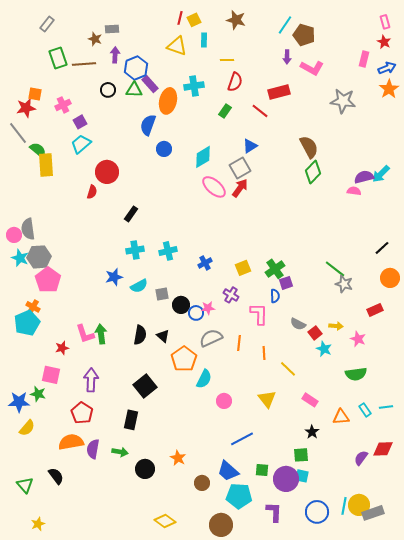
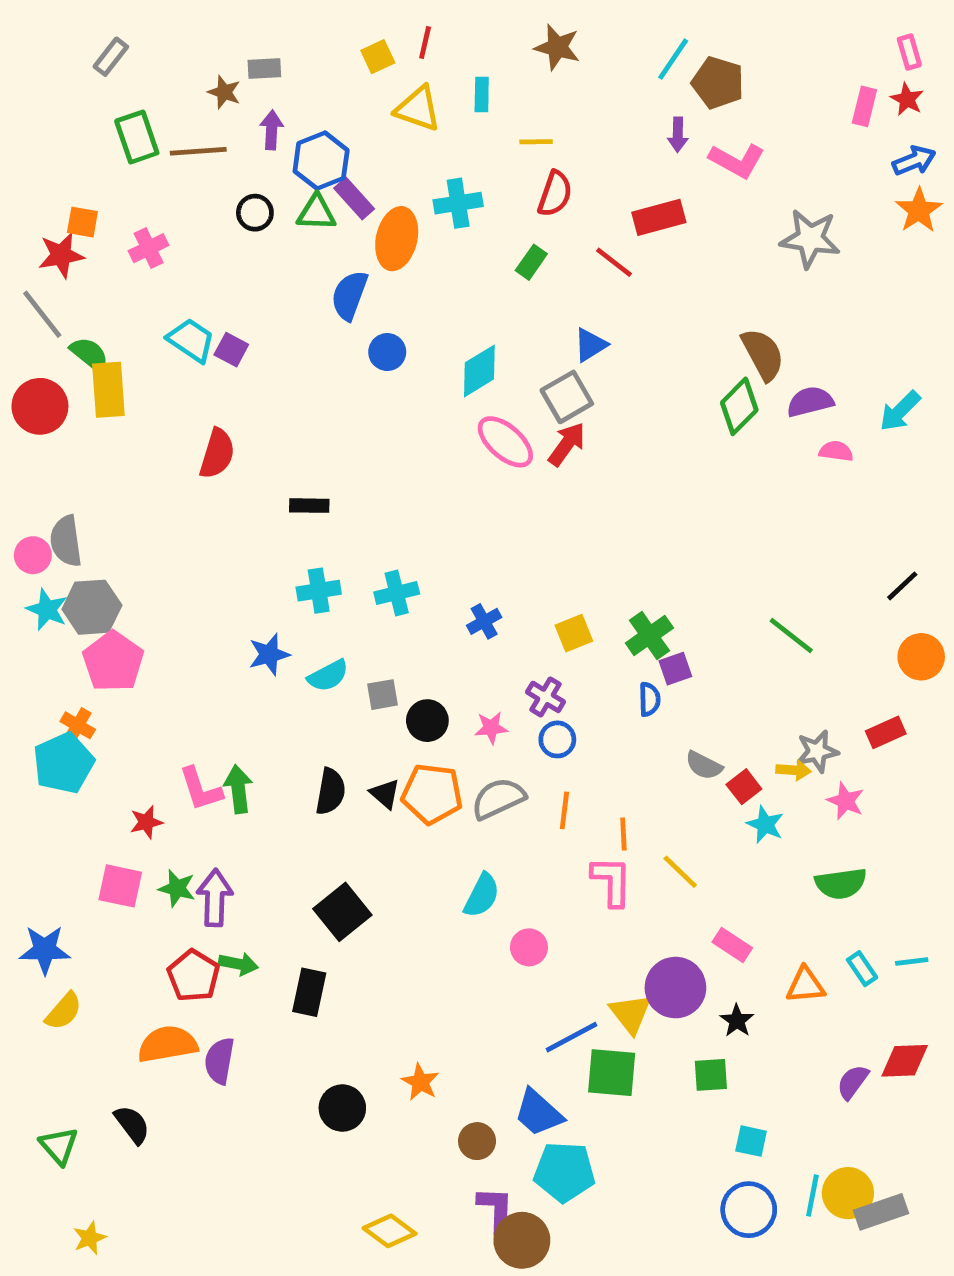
yellow square: (194, 20) -> (378, 57), moved
pink rectangle: (364, 59) -> (864, 106), moved
purple square: (80, 122) -> (231, 350), moved, turned -32
cyan trapezoid: (81, 144) -> (191, 340), turned 75
brown semicircle: (309, 147) -> (763, 354), moved
red circle: (107, 172) -> (40, 406), moved
purple semicircle: (364, 177) -> (810, 402), moved
red semicircle: (92, 192) -> (217, 454), size x1.5
black rectangle: (131, 214) -> (309, 506), turned 56
gray star: (344, 284) -> (817, 751), moved, turned -30
blue circle: (196, 313) -> (557, 739), moved
pink L-shape: (259, 314) -> (612, 881), moved
orange pentagon: (184, 359) -> (432, 794), moved, turned -30
green star: (38, 394) -> (177, 888), moved
yellow triangle: (267, 399) -> (631, 1014), moved
green arrow: (120, 452) -> (238, 964), moved
green square: (262, 470) -> (612, 1073), moved, size x1.6
cyan square: (302, 476) -> (751, 1141), moved
purple circle: (286, 479) -> (675, 988), moved
purple L-shape: (274, 512) -> (496, 1210), moved

